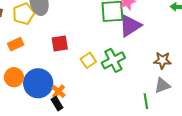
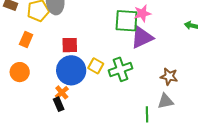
orange rectangle: (16, 44) -> (26, 40), turned -49
yellow square: (88, 60) -> (96, 66), turned -35
blue circle: (38, 83) -> (71, 70), moved

